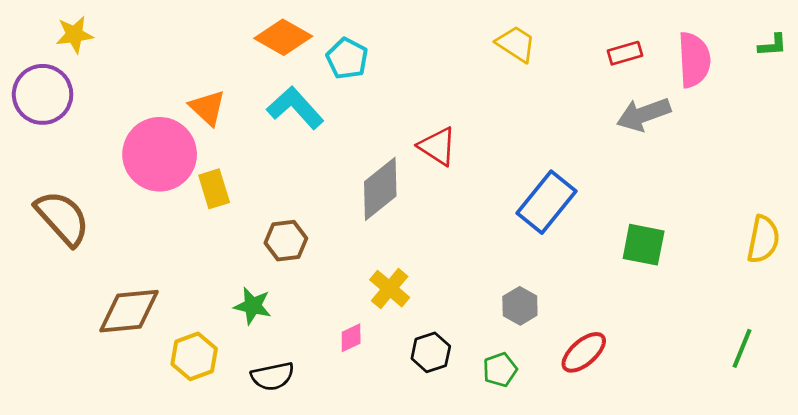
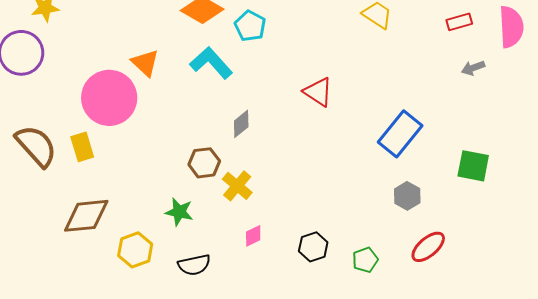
gray arrow: (644, 114) -> (473, 68), size x0.6
yellow rectangle: (214, 189) -> (82, 147), moved
gray diamond: (380, 189) -> (241, 124), moved, size x0.6
yellow cross: (390, 289) -> (237, 186), moved
gray hexagon: (520, 306) -> (407, 196), moved

